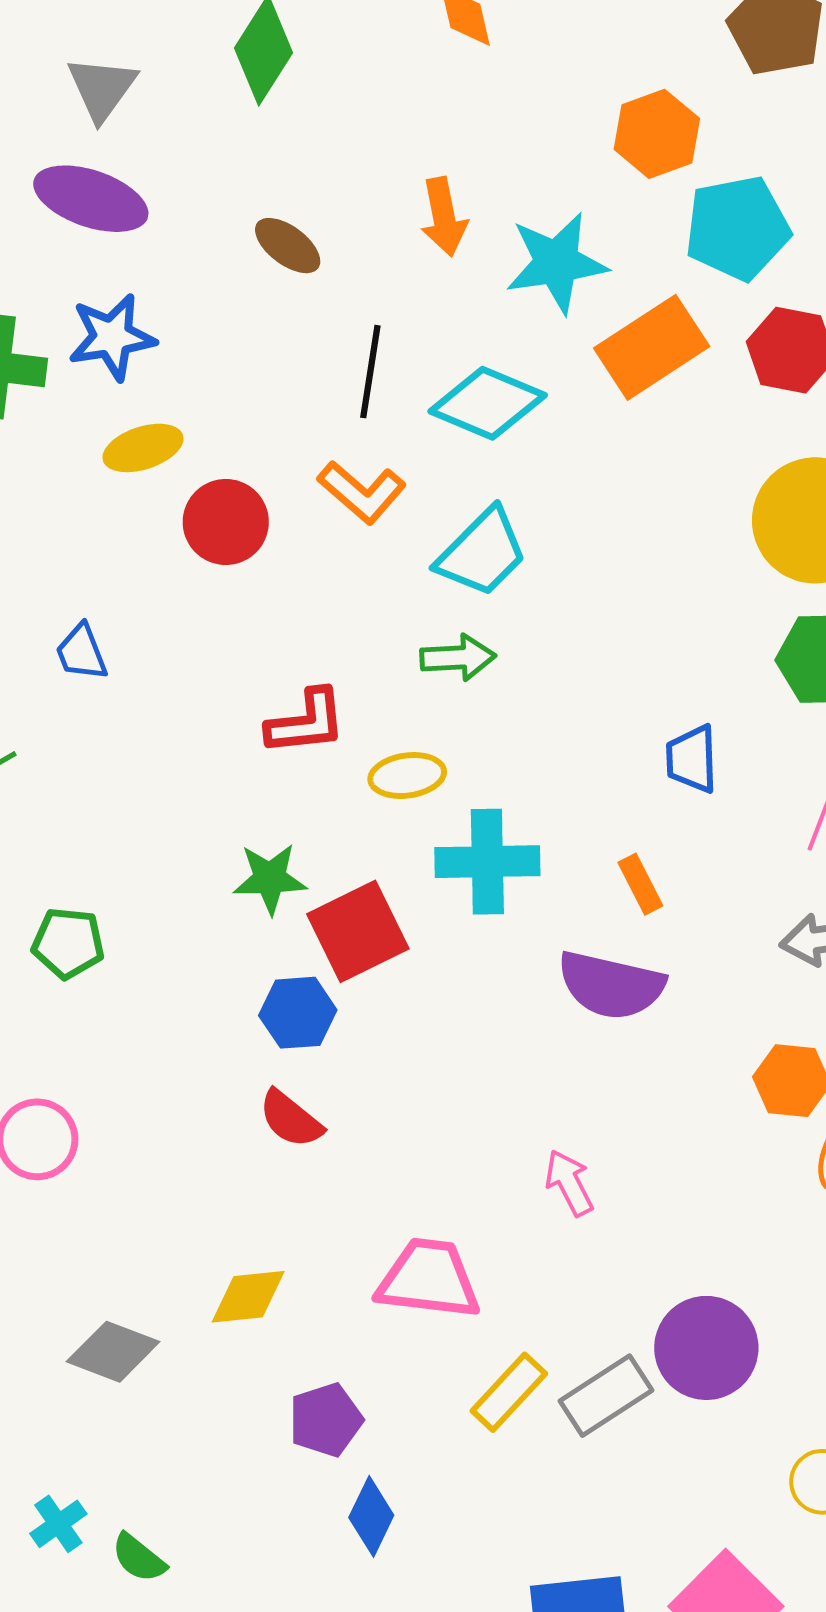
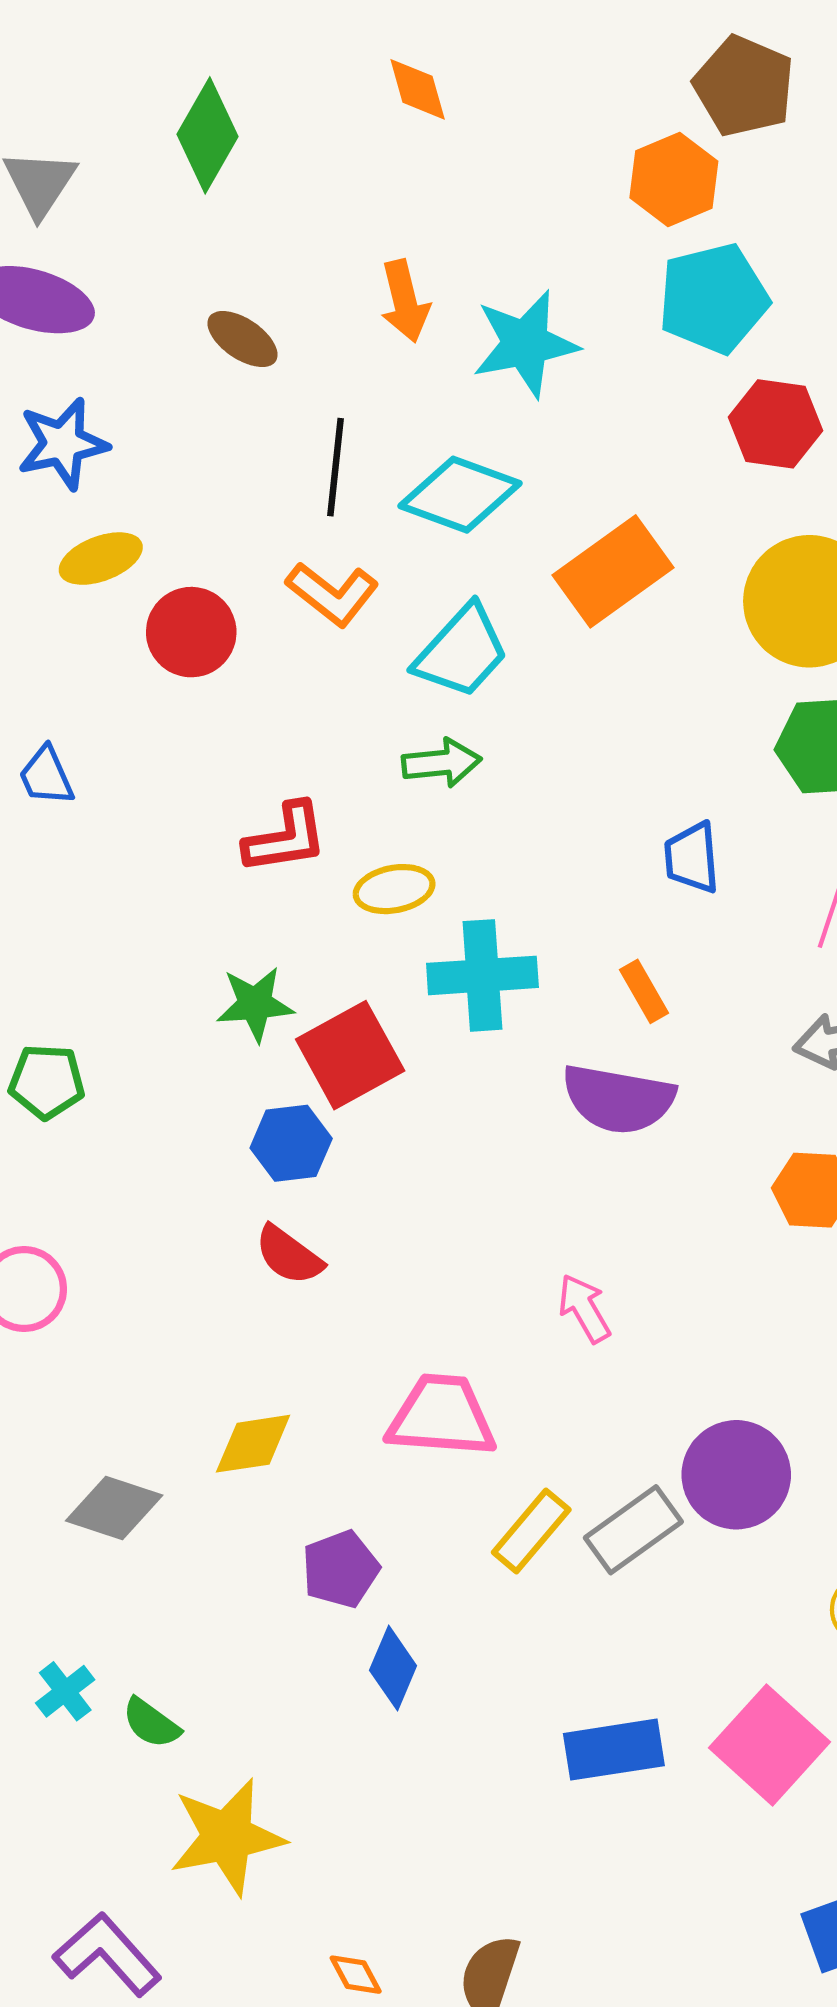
orange hexagon: (657, 134) -> (674, 179), moved
orange rectangle: (652, 347) -> (613, 571), moved

